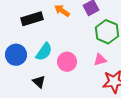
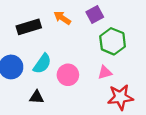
black triangle: (39, 82) -> (37, 97), turned -40

